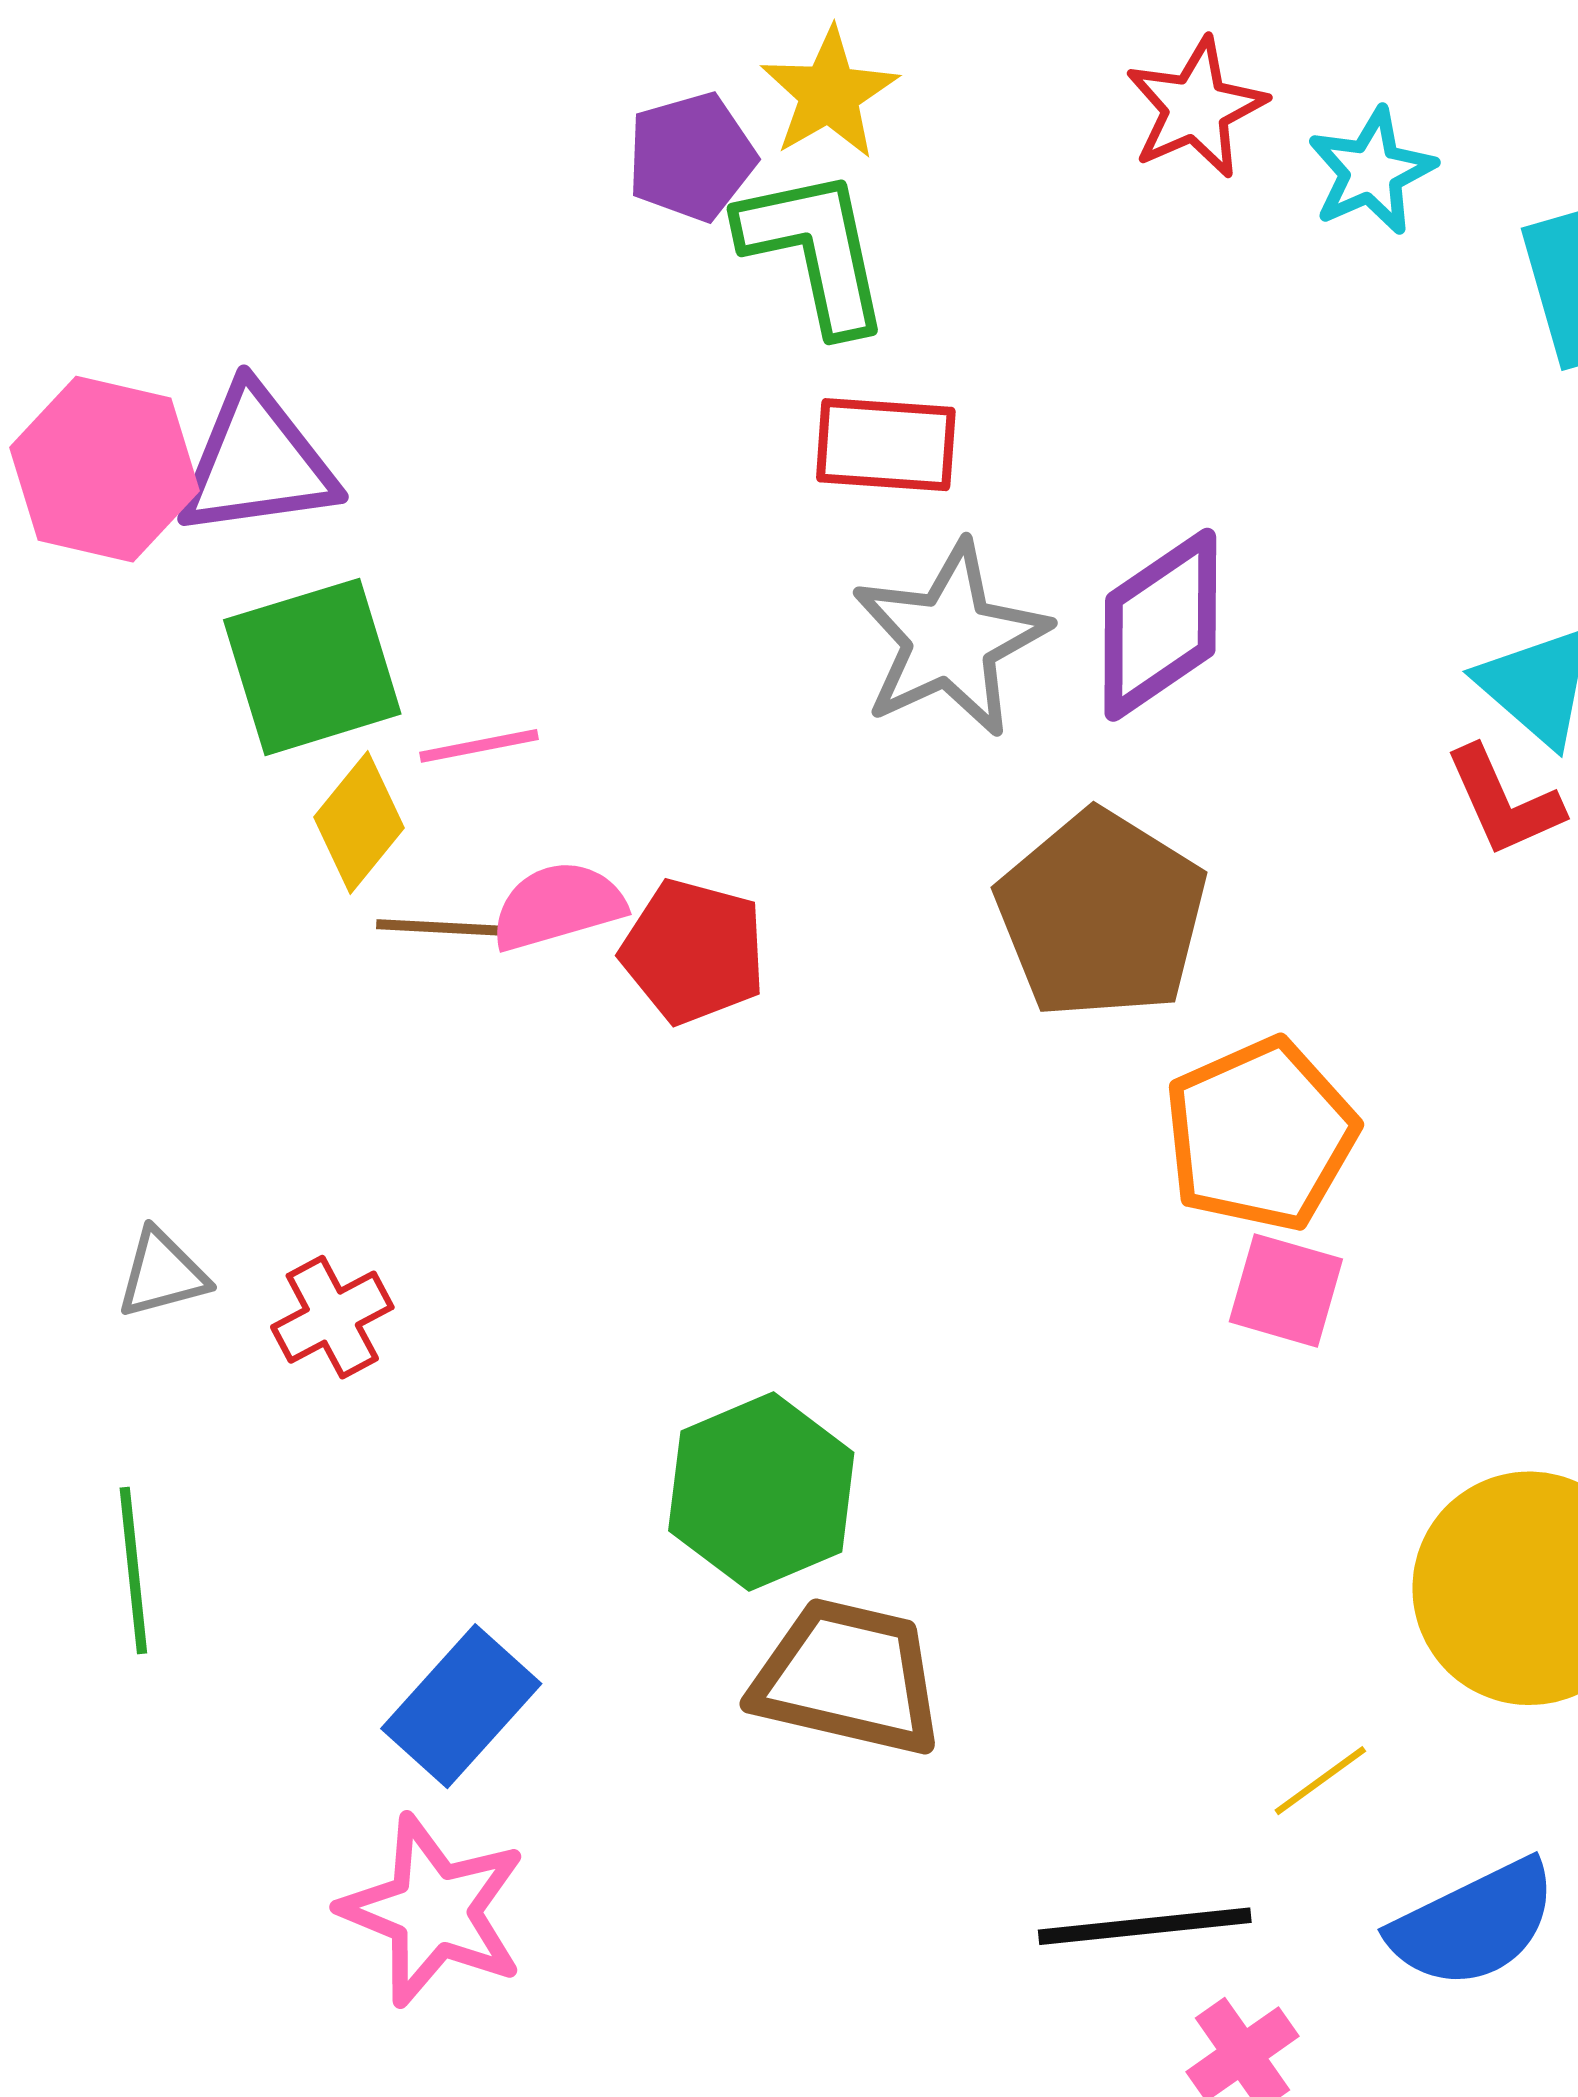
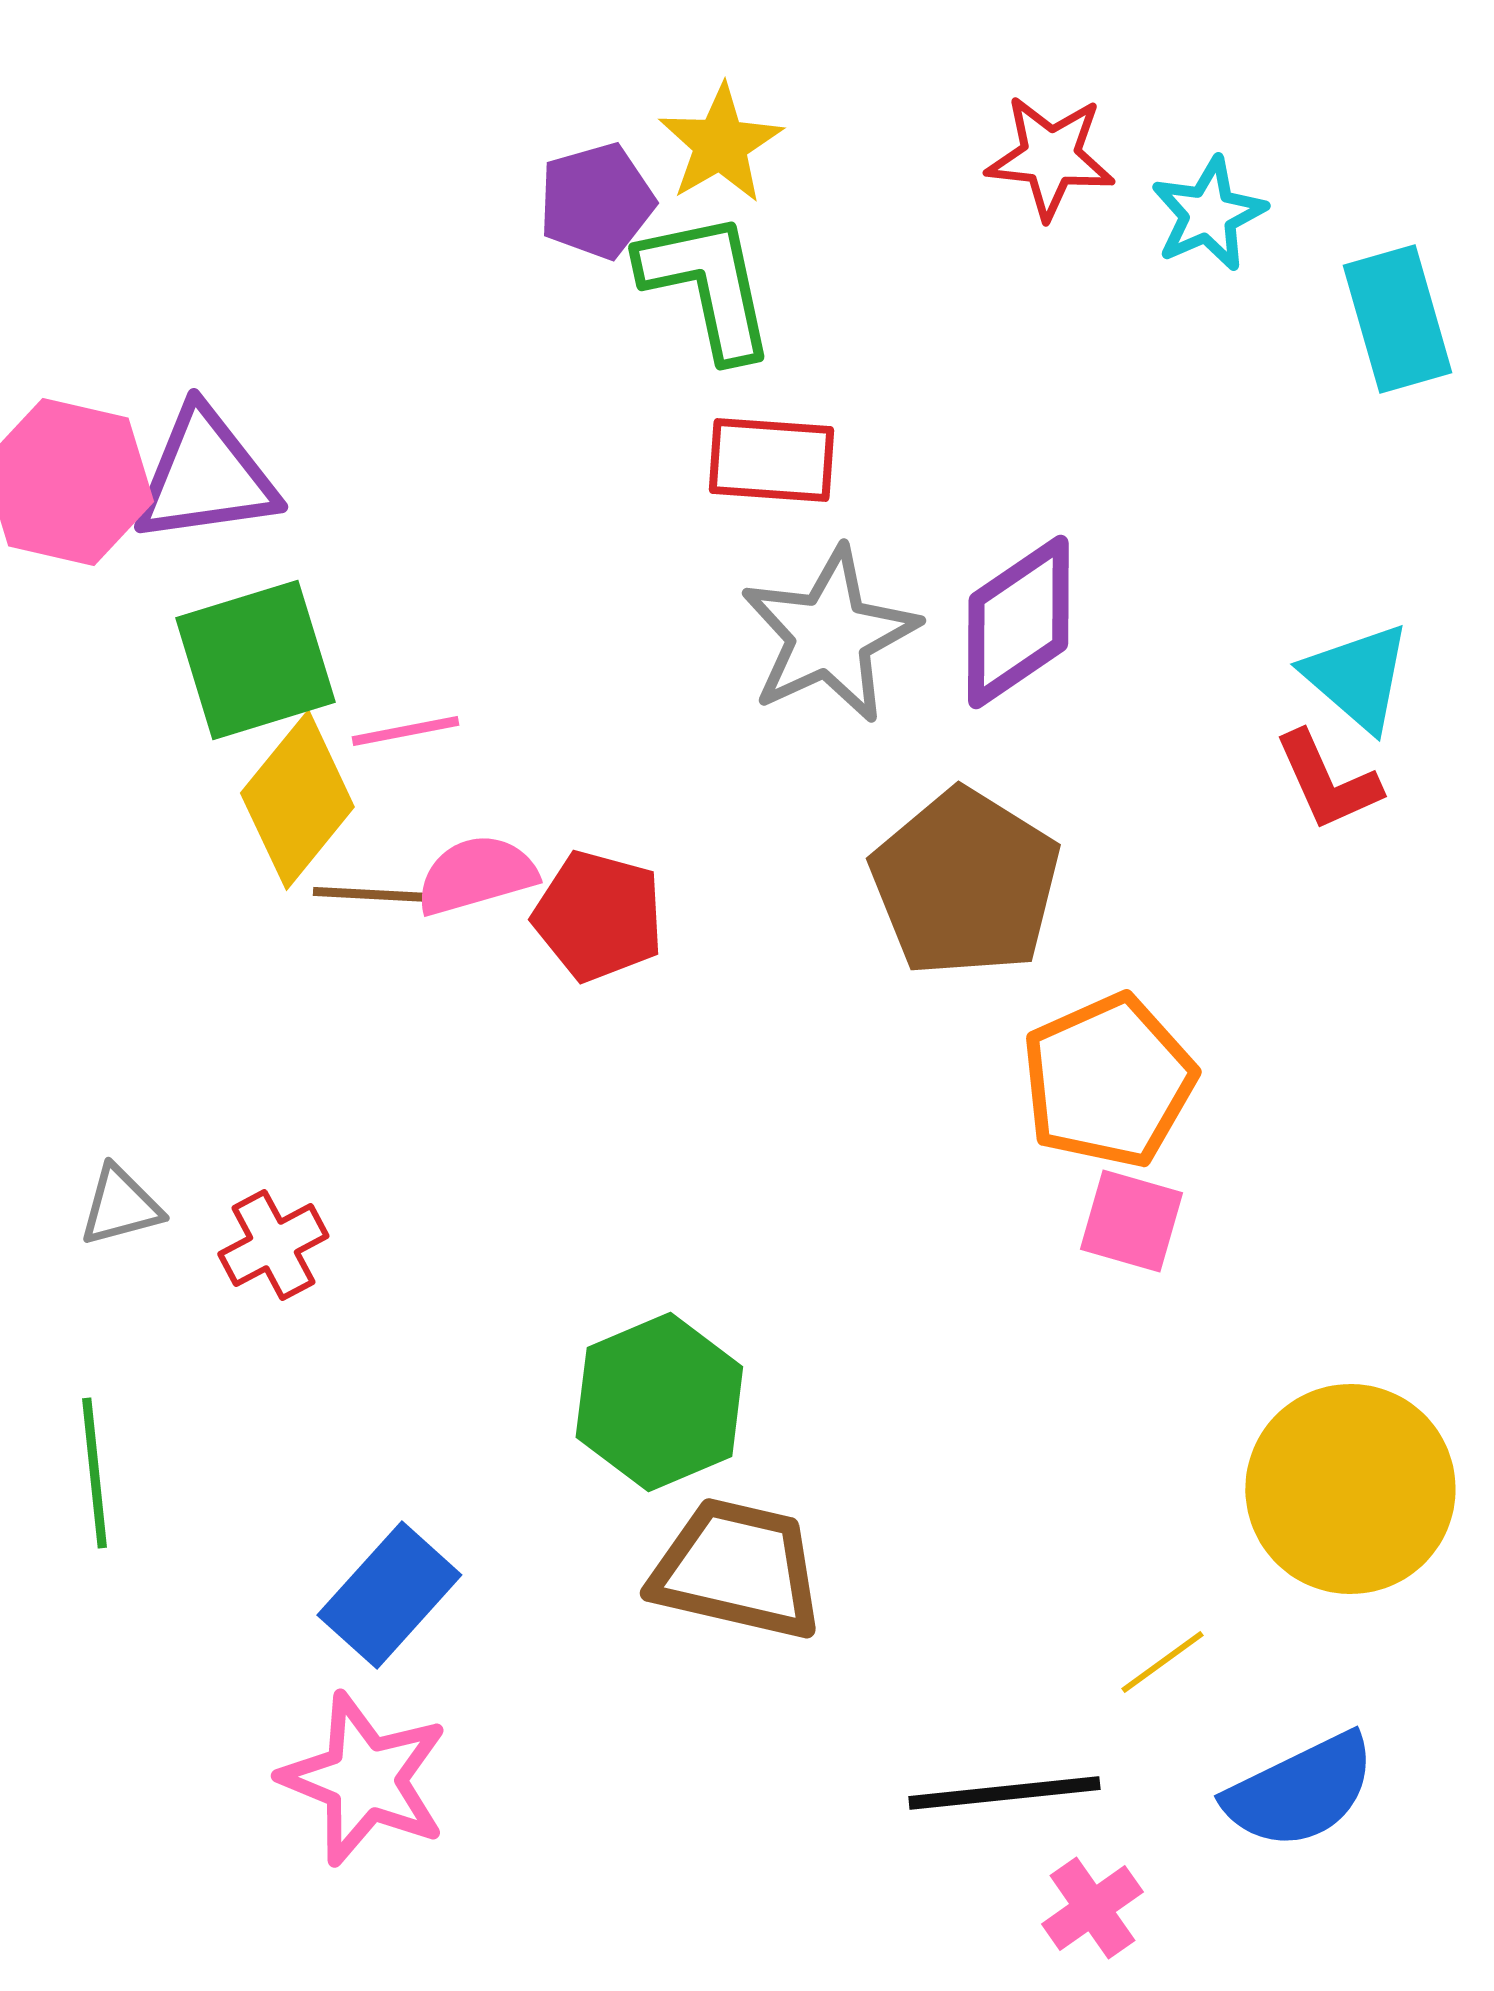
red star: (1196, 108) -> (1050, 157), turned 30
yellow diamond: (359, 823) -> (297, 800), size x1.4

